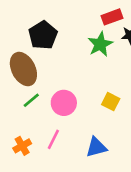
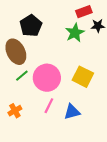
yellow square: (111, 102) -> (83, 77), size x1.5
pink circle: (64, 103) -> (47, 78), size x1.4
pink line: (53, 139) -> (49, 106), moved

